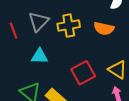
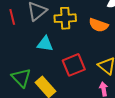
cyan triangle: (40, 56) -> (45, 44), moved

